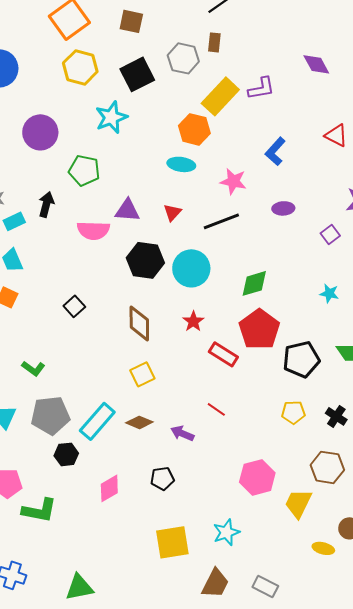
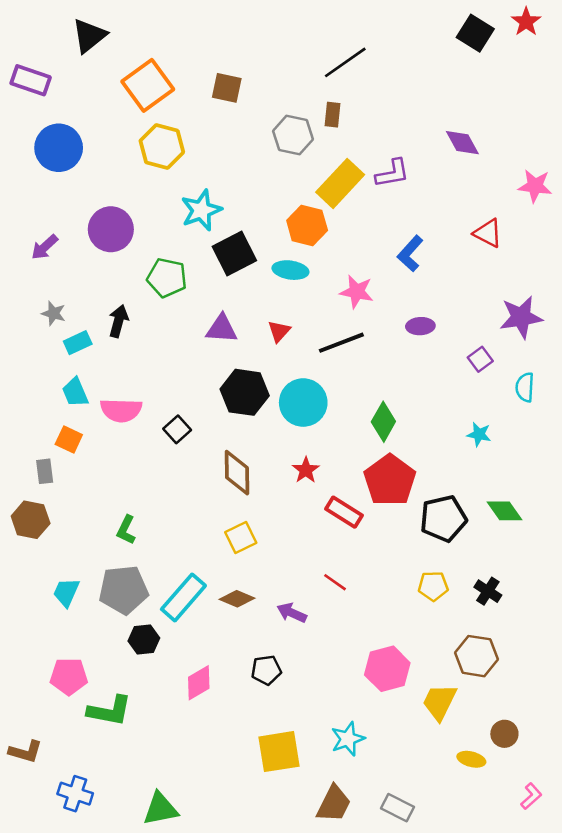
black square: (137, 74) -> (234, 254), moved
pink semicircle: (93, 230) -> (121, 410), moved
green diamond: (254, 283) -> (383, 422), turned -44
black square: (74, 306) -> (177, 429), moved
green L-shape: (33, 368) -> (126, 530), moved, turned 80

